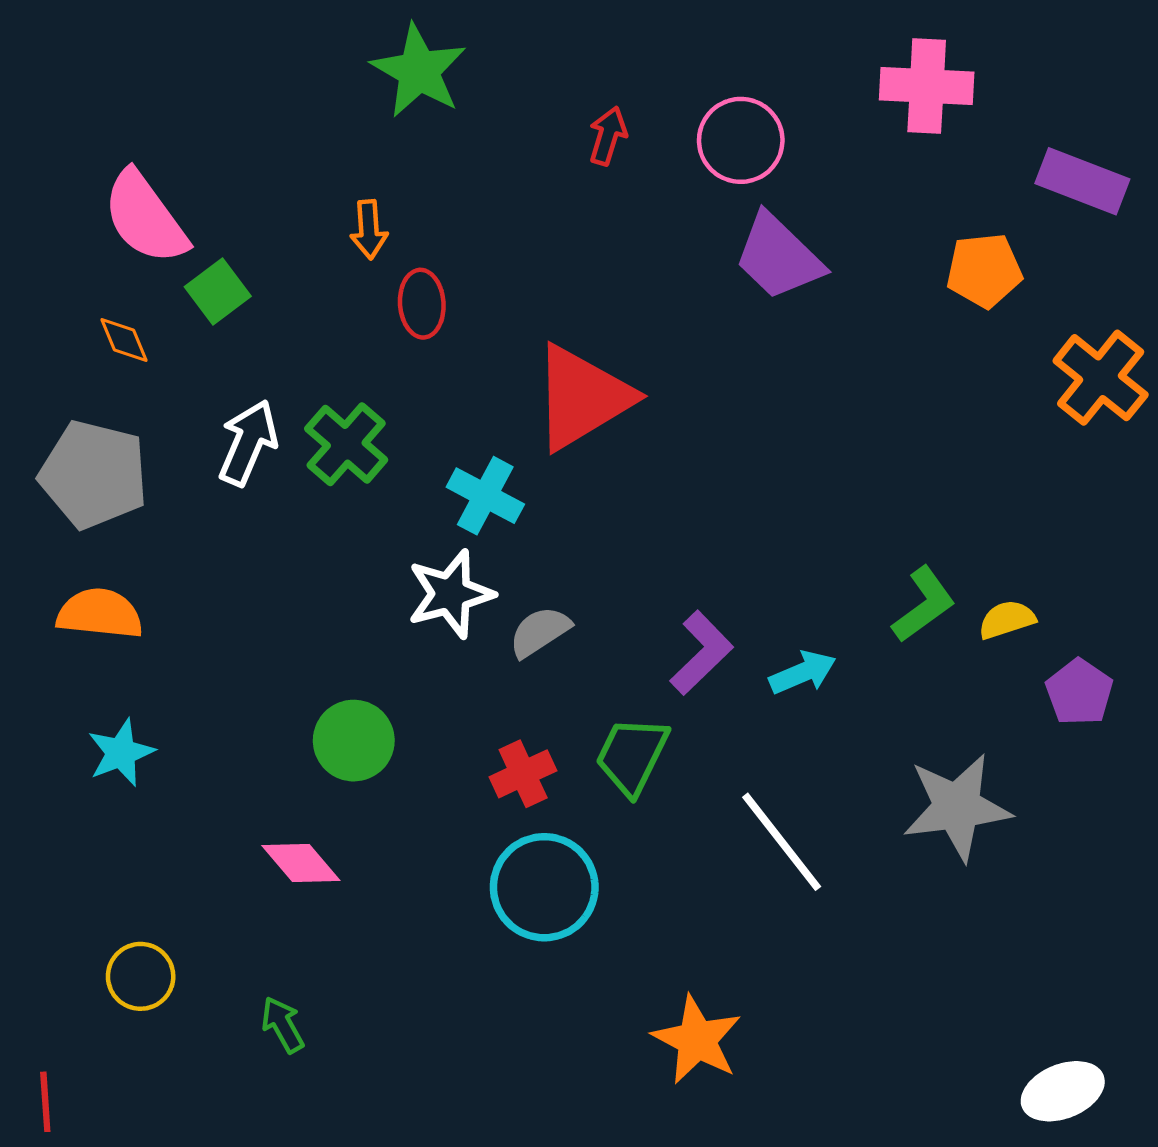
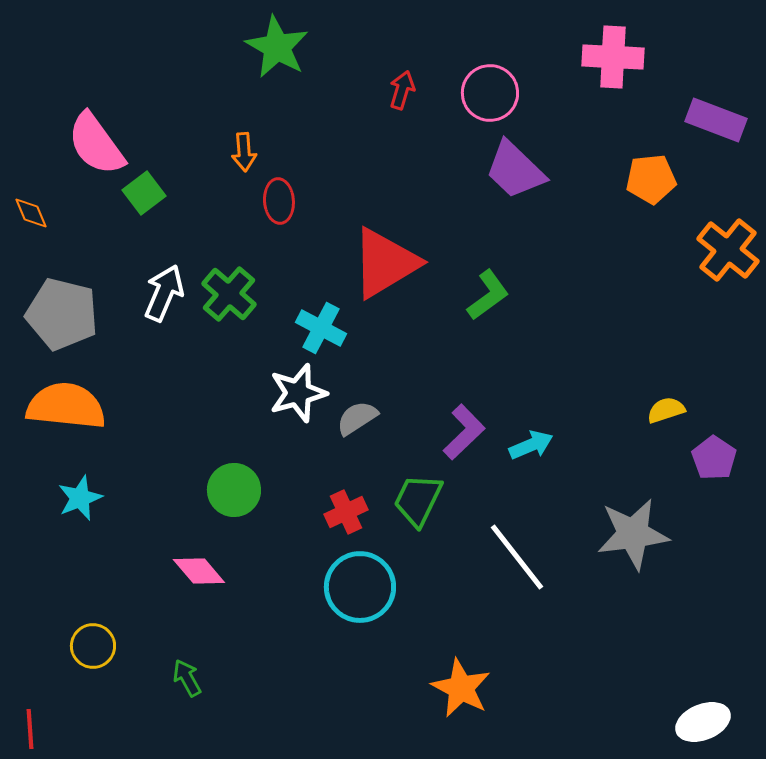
orange diamond: (124, 340) -> (31, 213), moved
green L-shape: (924, 604) -> (488, 295), moved
orange semicircle: (100, 614) -> (66, 406), size x1.4

